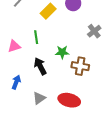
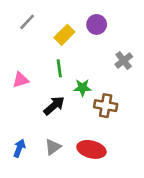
green line: (36, 37) -> (59, 68), moved
black arrow: (40, 66) -> (54, 106), turned 78
blue arrow: (16, 82) -> (19, 148), moved

